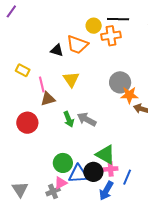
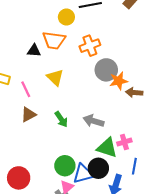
orange cross: (111, 36) -> (90, 46), moved
brown triangle: (48, 99) -> (28, 114), moved
gray arrow: (87, 119) -> (94, 121), moved
red circle: (27, 123) -> (19, 178), moved
pink cross: (111, 169) -> (124, 142), moved

